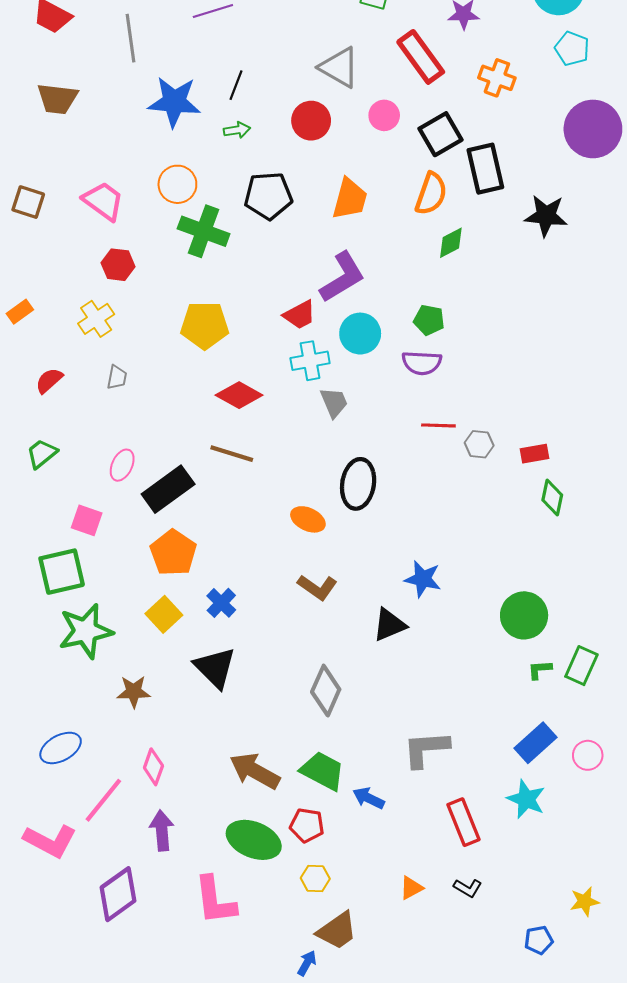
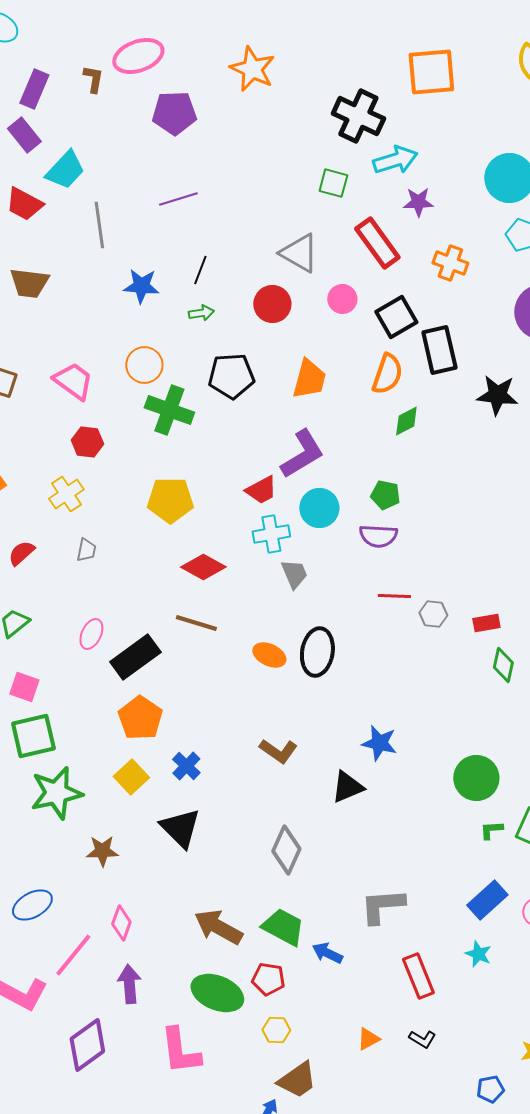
blue star: (174, 102) -> (141, 286), size x0.7
orange ellipse: (308, 519) -> (269, 655), moved
pink square: (87, 520) -> (24, 687), moved
cyan star: (526, 799) -> (478, 954), size x0.7

